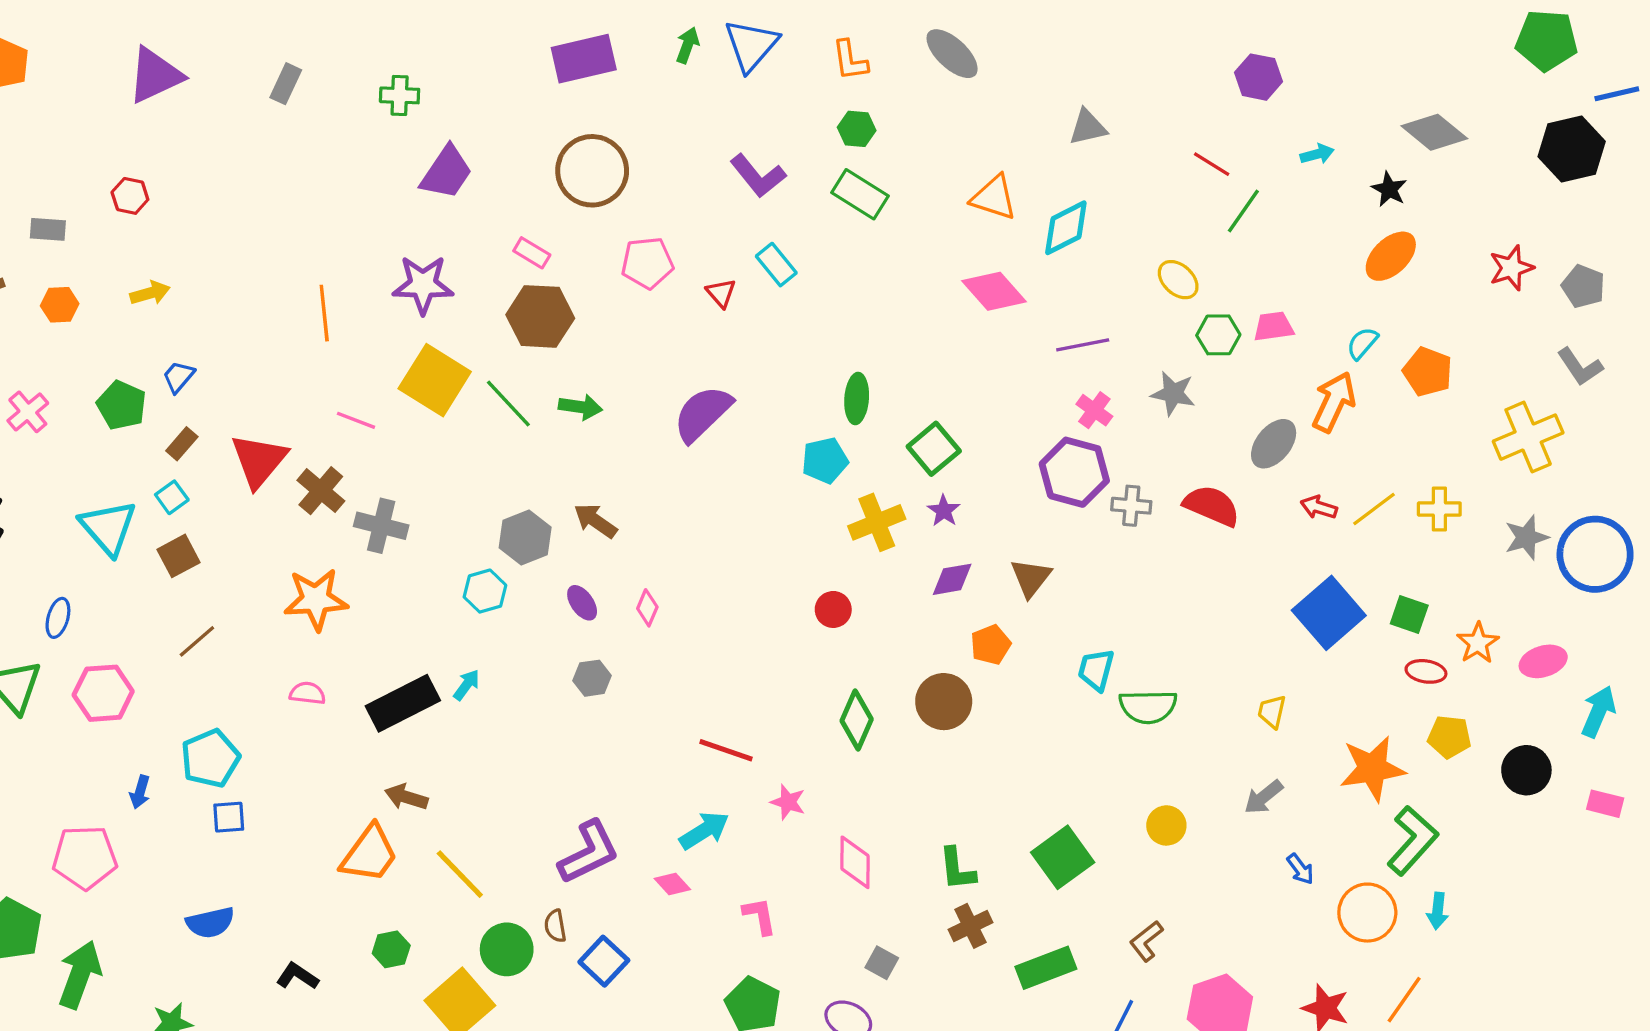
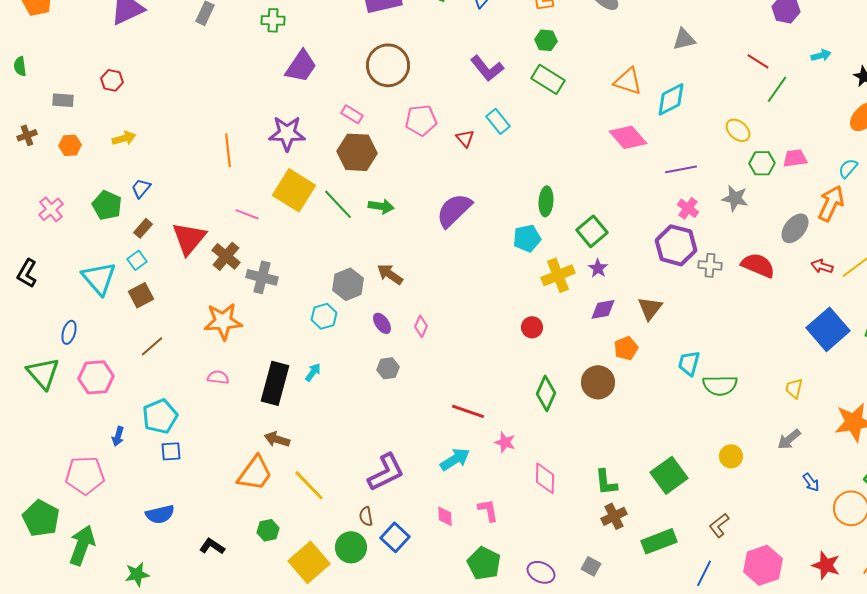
black rectangle: (403, 703) -> (275, 383), turned -48
pink diamond: (672, 884) -> (445, 516), moved, turned 40
green circle: (507, 949) -> (351, 547), moved
gray square: (882, 963) -> (591, 566), moved

